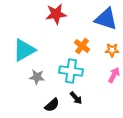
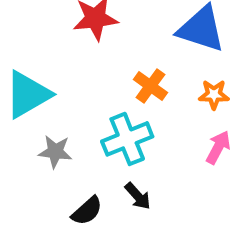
cyan cross: (71, 71) -> (127, 139), turned -30

